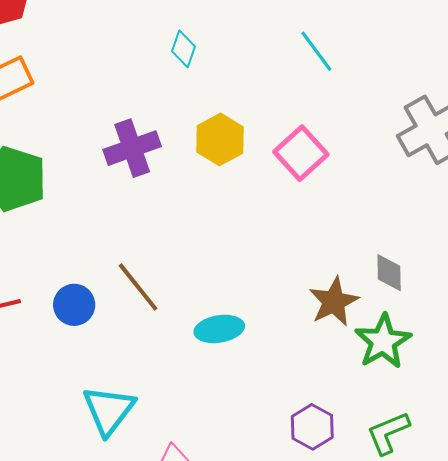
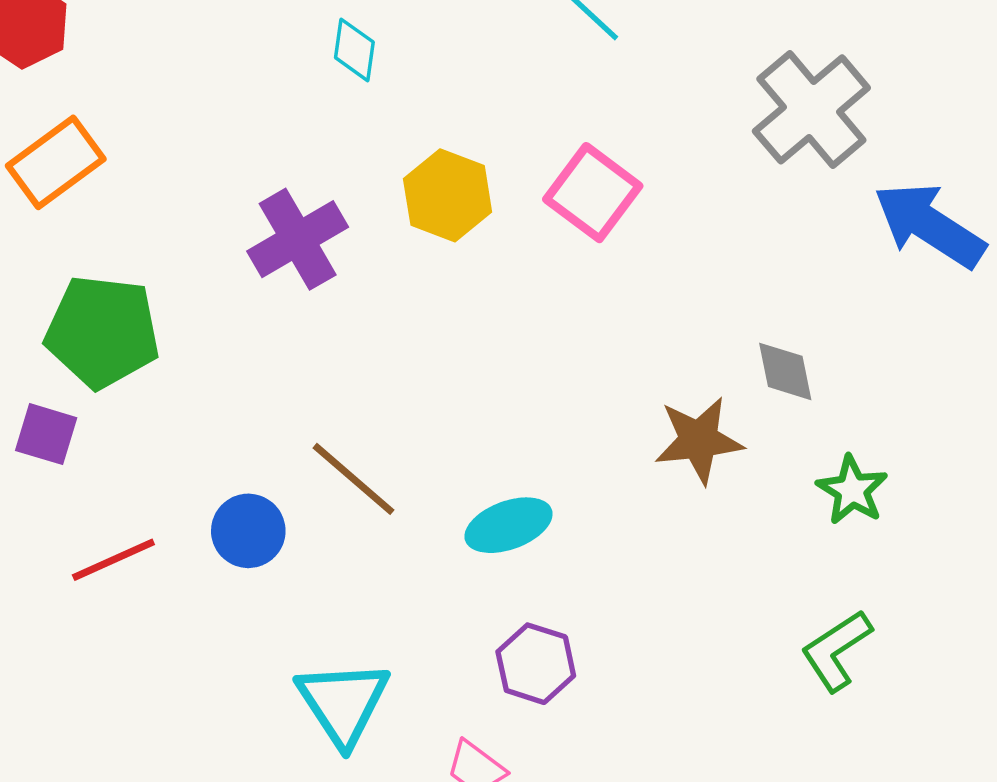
brown star: (334, 302) -> (699, 440), turned 30
green star: (383, 341) -> (852, 490), moved, size x0.7
purple hexagon: (312, 427) -> (536, 664), moved

